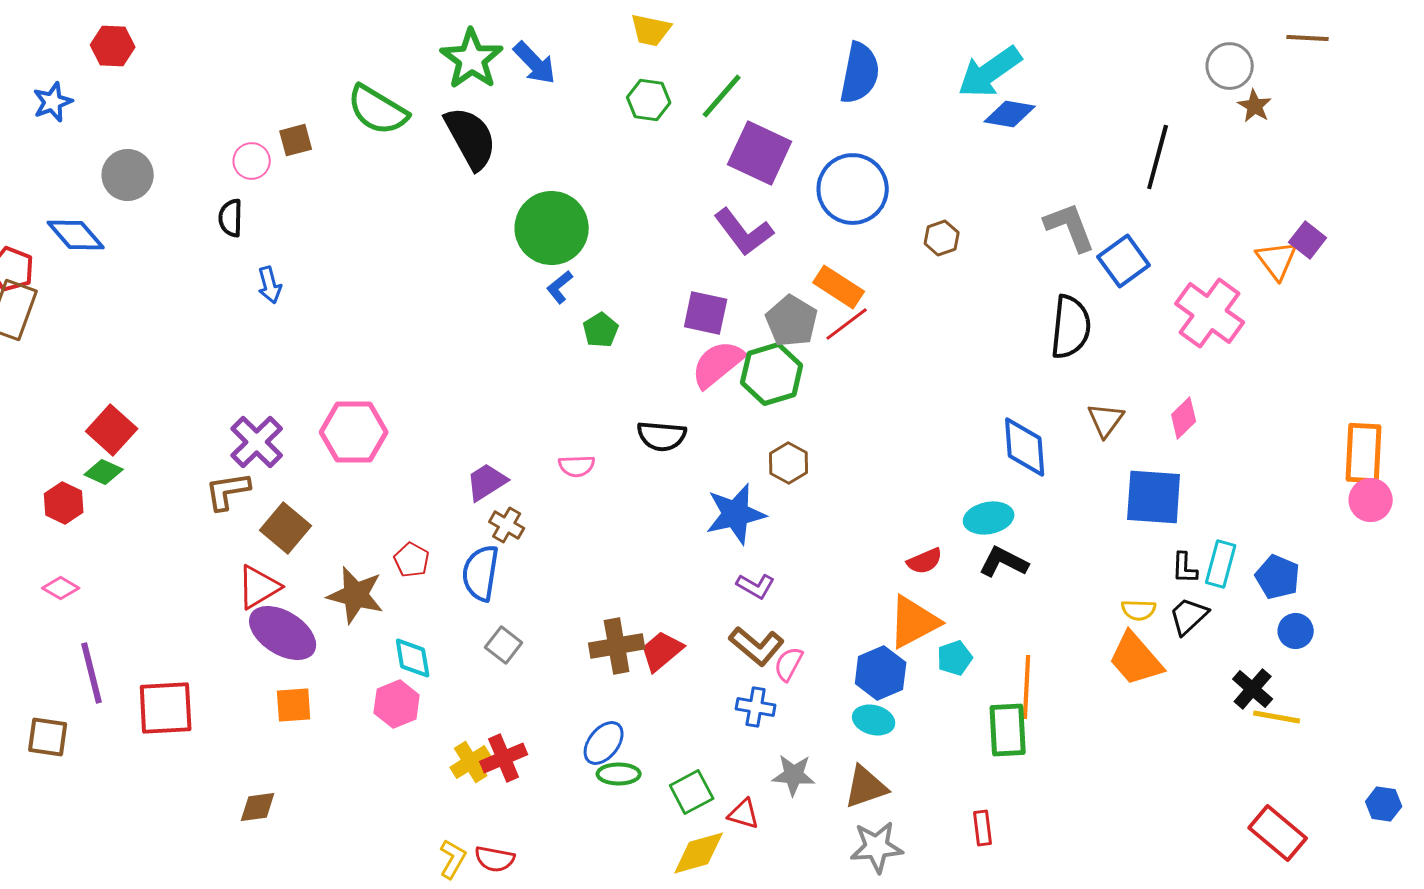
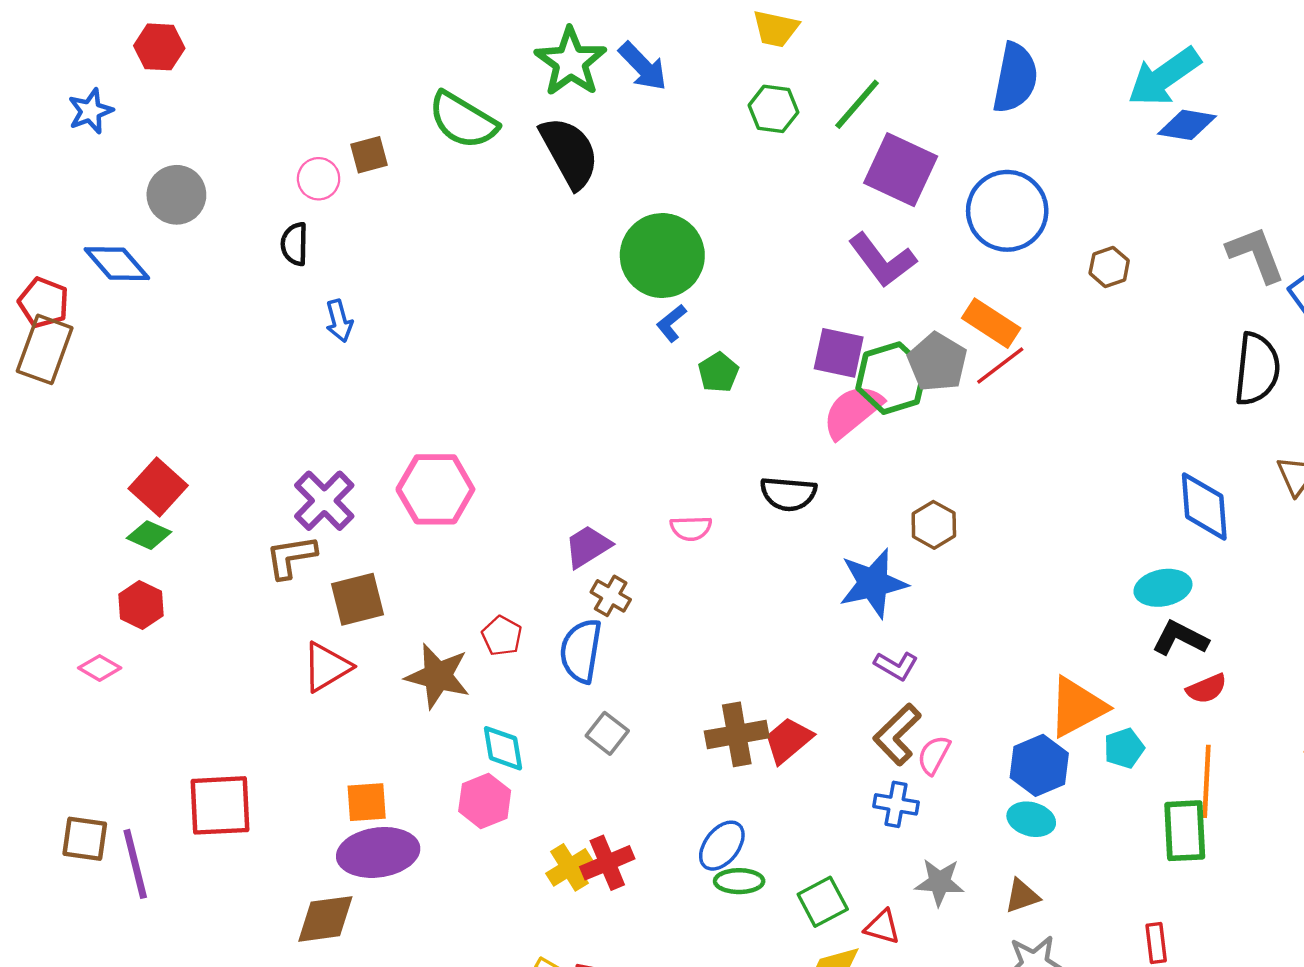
green hexagon: (772, 374) -> (891, 378), moved
red hexagon: (64, 503) -> (141, 605), moved
brown square: (286, 528) -> (357, 599), turned 36
red semicircle: (925, 561) -> (1207, 689), moved
purple ellipse: (283, 633) -> (378, 852), moved, turned -40
brown L-shape: (757, 646) -> (897, 734), turned 96
purple line: (92, 673) -> (135, 864), moved
brown triangle: (866, 787) -> (1022, 896), size x0.7
brown diamond: (258, 807) -> (325, 919), size x1.4

